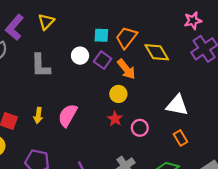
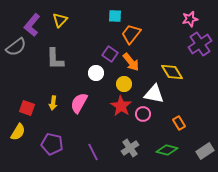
cyan square: (101, 35) -> (115, 16), moved
yellow diamond: (157, 52) -> (172, 72), moved
white circle: (80, 56) -> (96, 73), moved
white triangle: (177, 105) -> (154, 94), moved
red star: (115, 119) -> (121, 106), size x1.5

